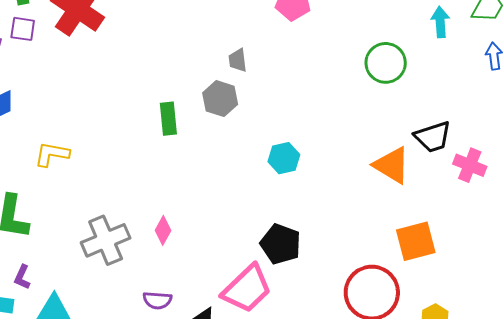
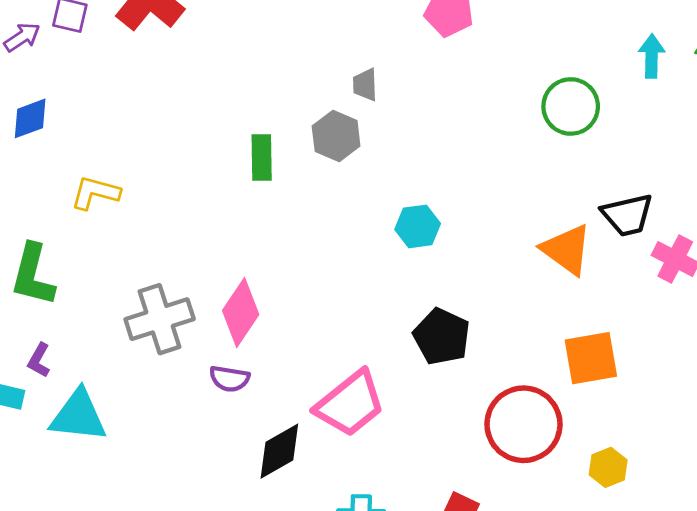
pink diamond: (163, 230) -> (241, 313), size x1.6
black pentagon: (281, 244) -> (442, 337), moved
purple semicircle: (157, 300) -> (229, 379), moved

